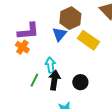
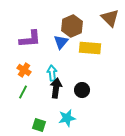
yellow rectangle: (88, 40) -> (90, 48), turned -30
orange cross: (22, 47) -> (24, 70), moved
green line: (34, 80) -> (23, 92), moved

